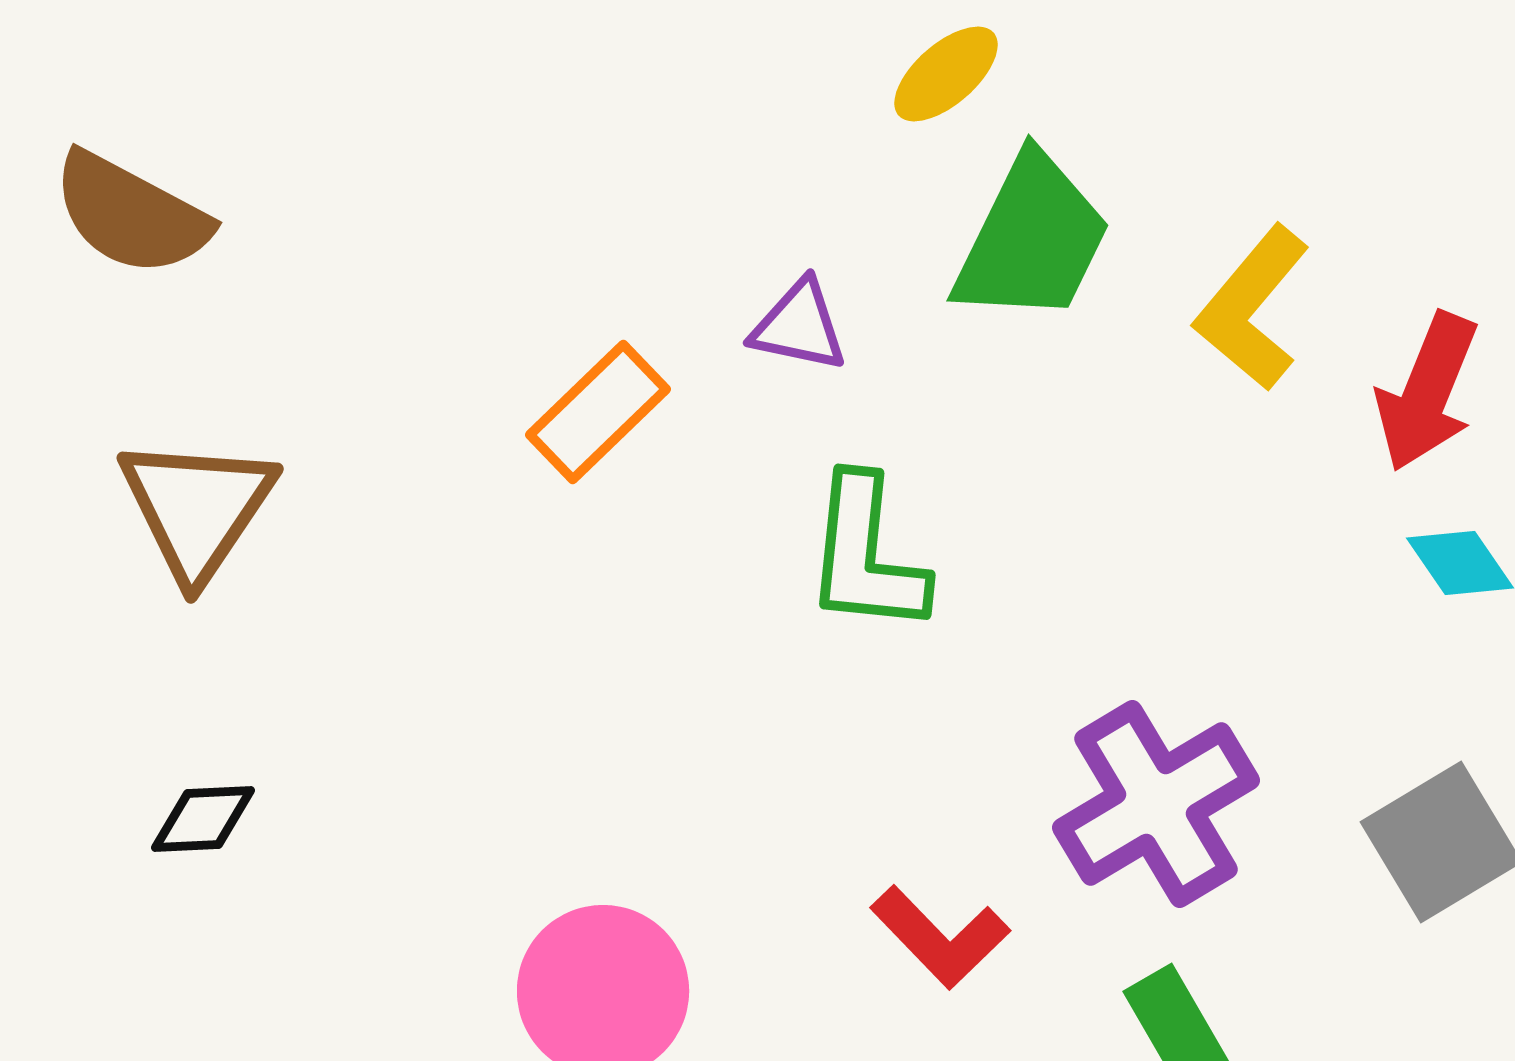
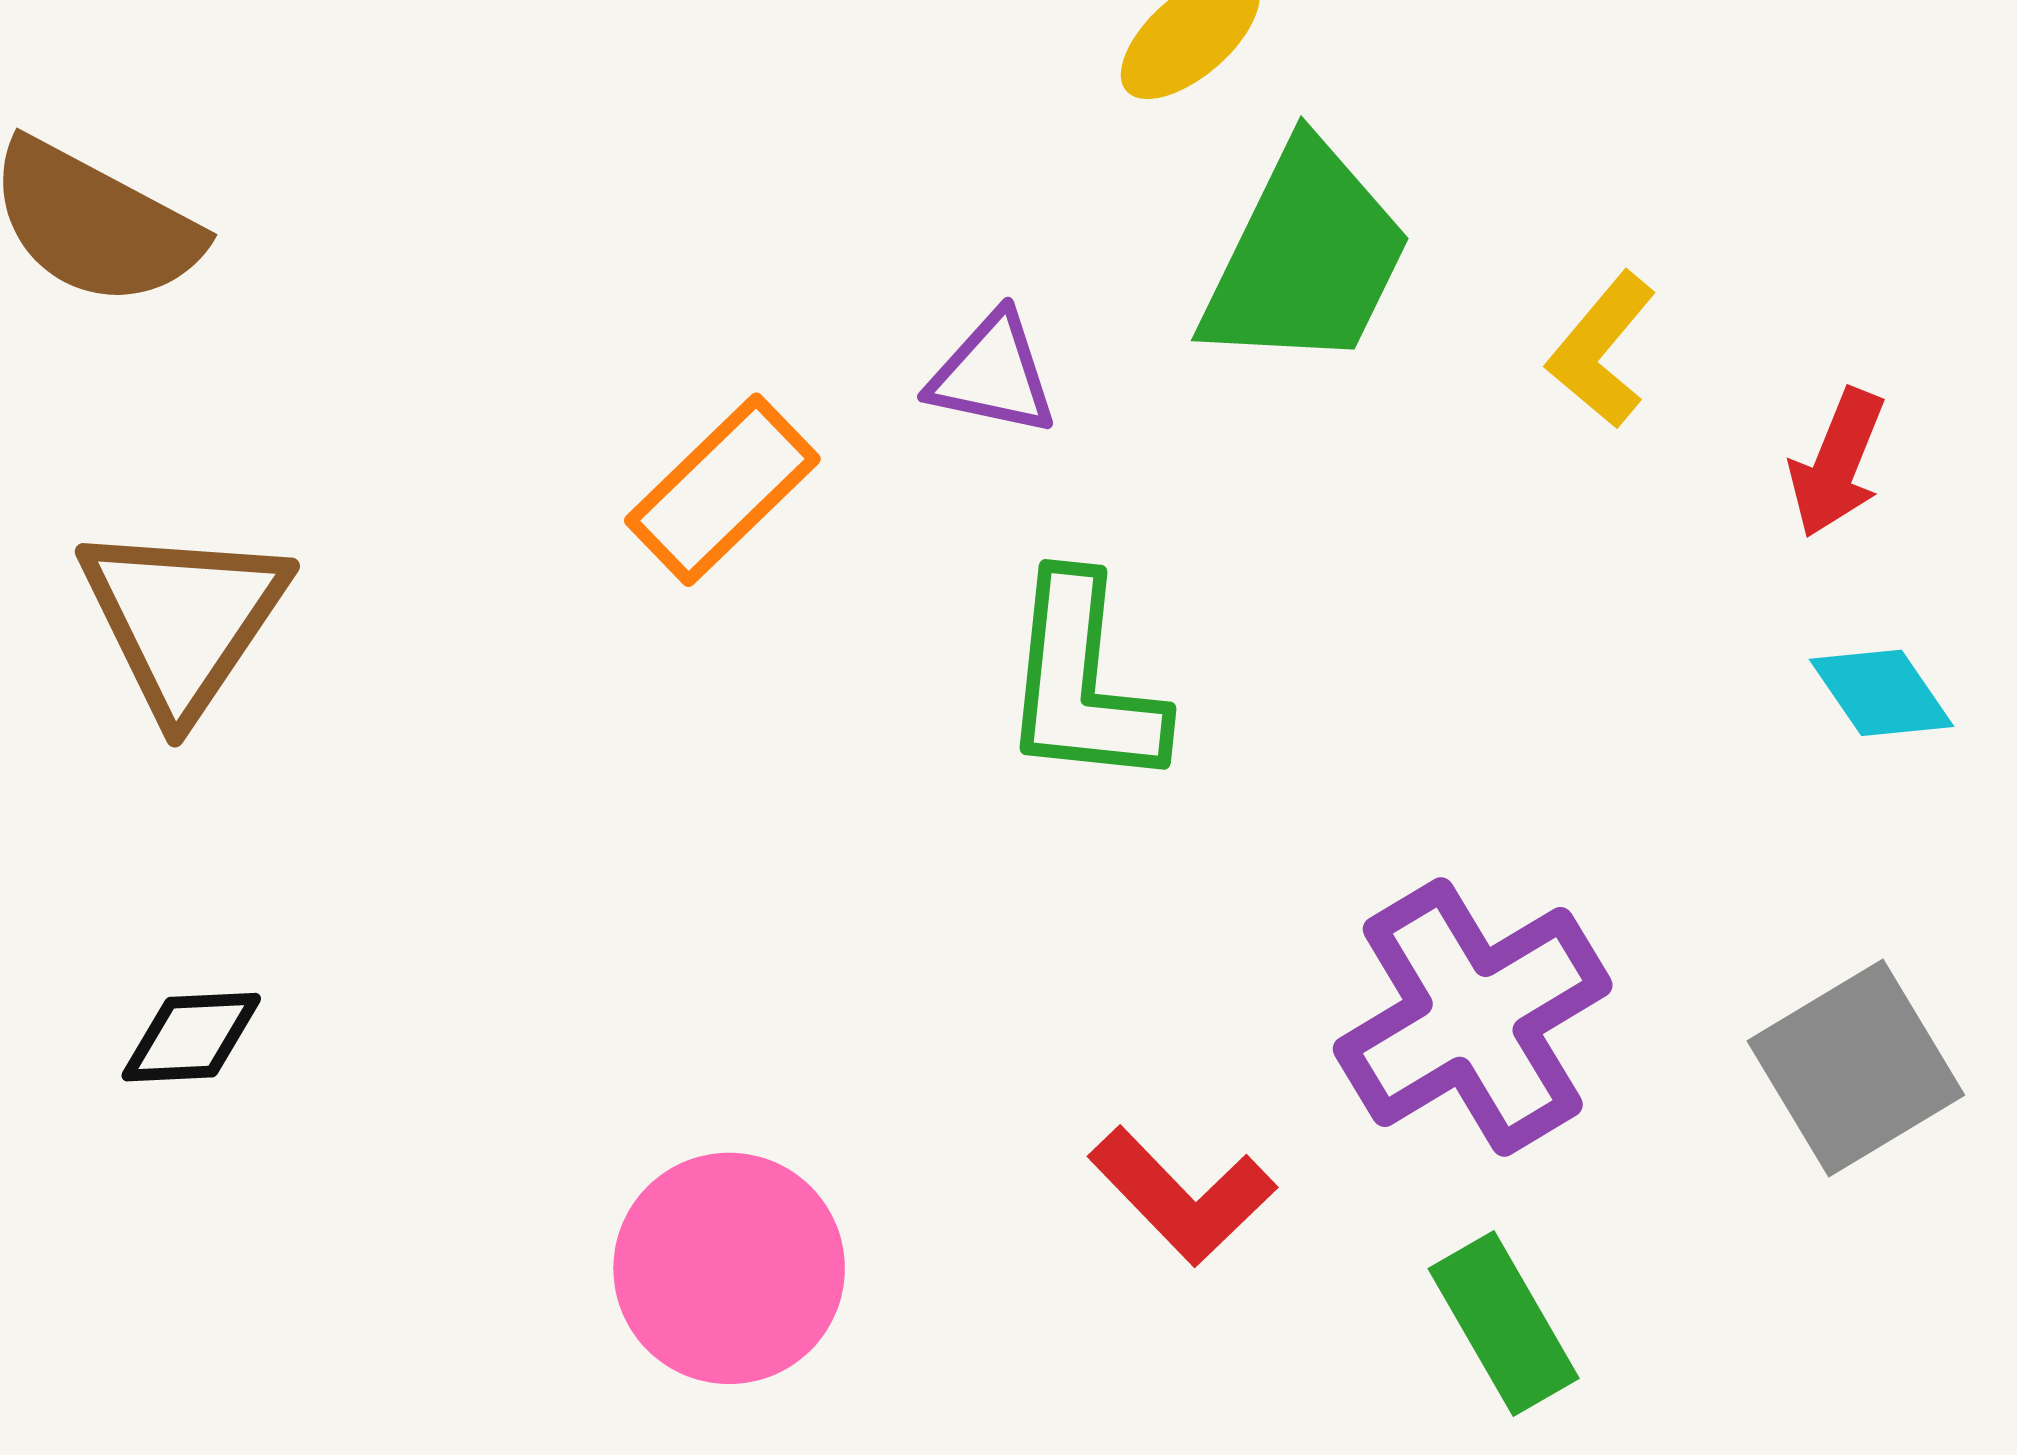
yellow L-shape: (1252, 308) -> (1602, 350), size x0.7
red arrow: (1427, 392) -> (1837, 463), size x0.7

